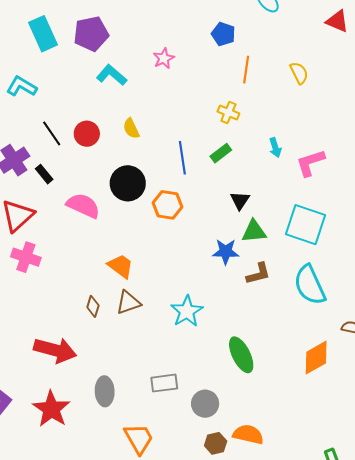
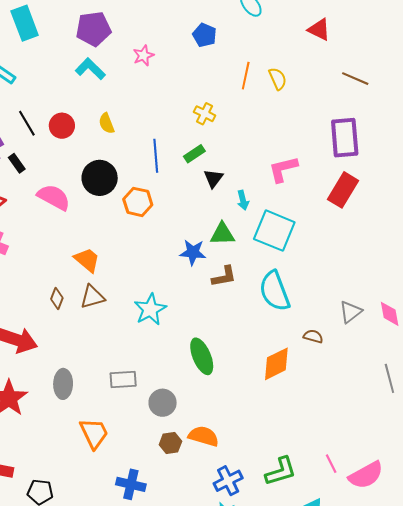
purple pentagon: (91, 34) -> (93, 29), moved
orange line: (246, 70) -> (246, 76), moved
cyan arrow: (275, 148) -> (243, 200), moved
black triangle: (240, 200) -> (213, 178), moved

